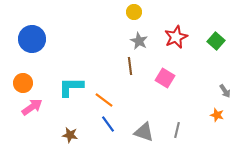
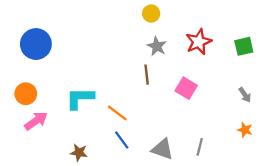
green square: (216, 41) -> (244, 46), turned 36
gray arrow: (225, 91) -> (245, 95), moved

